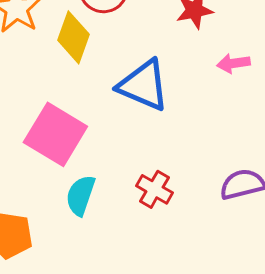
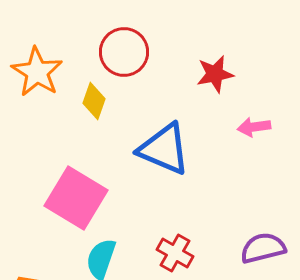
yellow diamond: (73, 37) -> (94, 101), size x0.7

